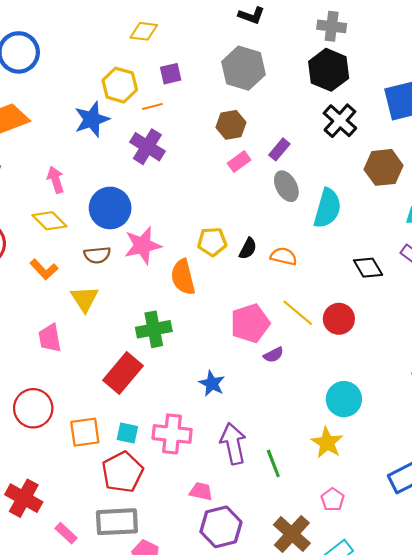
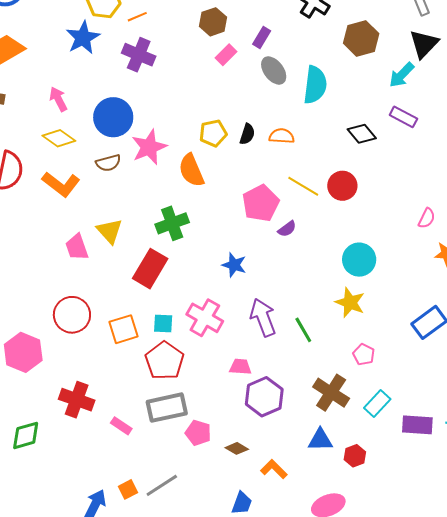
orange L-shape: (44, 269) -> (61, 184), size x1.4
yellow triangle: (85, 299) -> (110, 231), moved
pink cross: (172, 434) -> (205, 318), turned 33

